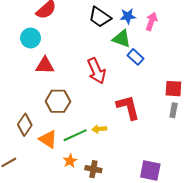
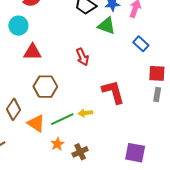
blue rectangle: (135, 57) -> (141, 44), moved
red arrow: (97, 71) -> (82, 57), size x0.7
brown cross: (93, 169) -> (80, 152), turned -35

